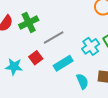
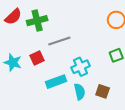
cyan cross: (91, 46) -> (80, 67), moved
cyan rectangle: (63, 63) -> (56, 82), moved

